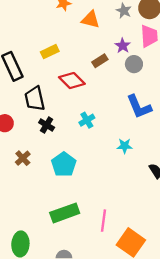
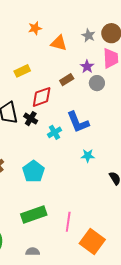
red diamond: (72, 81) -> (42, 97), turned -65
blue L-shape: (139, 107) -> (78, 122), moved
black cross: (47, 125) -> (31, 119), moved

